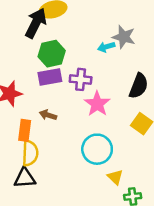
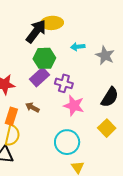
cyan arrow: (106, 47) -> (78, 47), moved
purple rectangle: (50, 77) -> (39, 77), turned -42
pink star: (97, 104) -> (74, 106), turned -30

